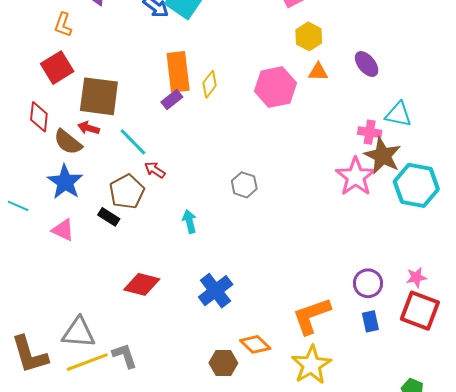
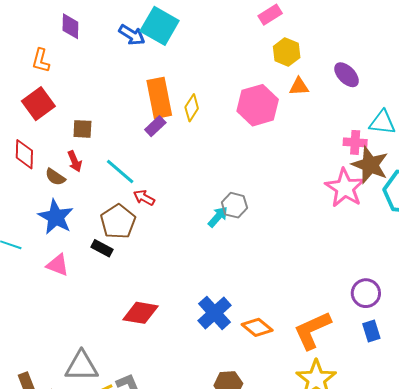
brown square: (99, 96) -> (82, 129), size x0.5
red arrow: (89, 128) -> (75, 161), turned -125
brown semicircle: (68, 142) -> (55, 177), size x0.7
cyan arrow: (190, 221) -> (218, 217), moved, turned 60
orange diamond: (255, 344) -> (257, 327), moved

